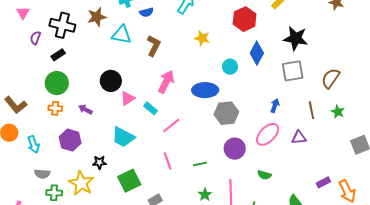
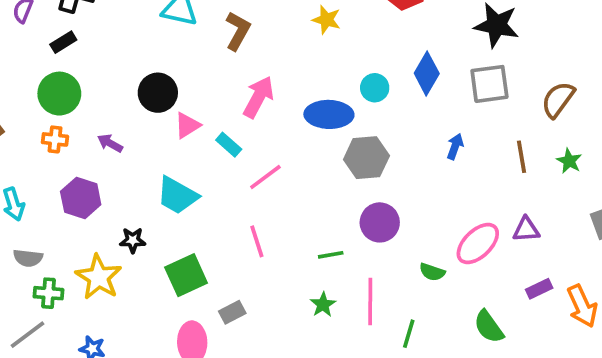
blue diamond: (257, 53) -> (427, 73), moved
cyan circle: (230, 67) -> (375, 88), moved
pink ellipse: (268, 134) -> (478, 244), moved
purple triangle: (299, 137) -> (526, 229), moved
green line: (200, 164) -> (331, 255), moved

